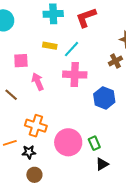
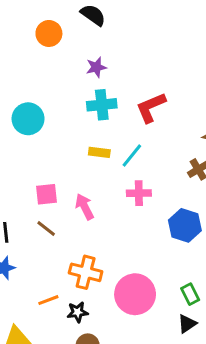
pink square: (21, 61) -> (46, 194), moved
pink cross: (75, 75) -> (139, 193), size x0.7
green rectangle: (94, 143) -> (190, 294), moved

